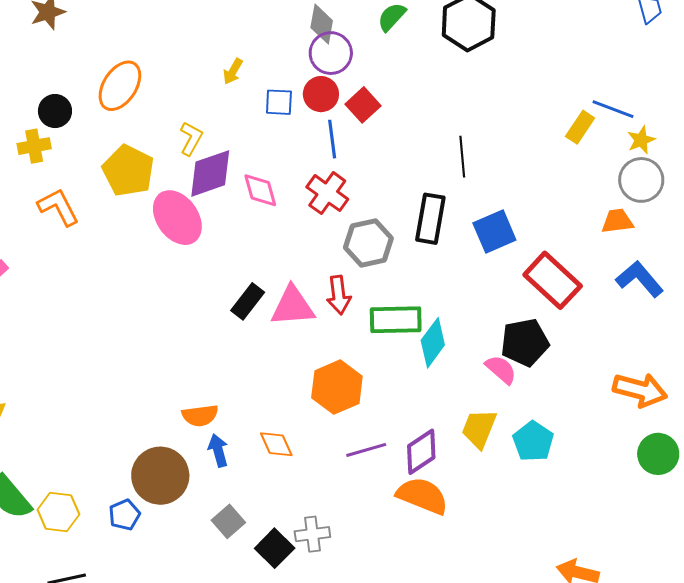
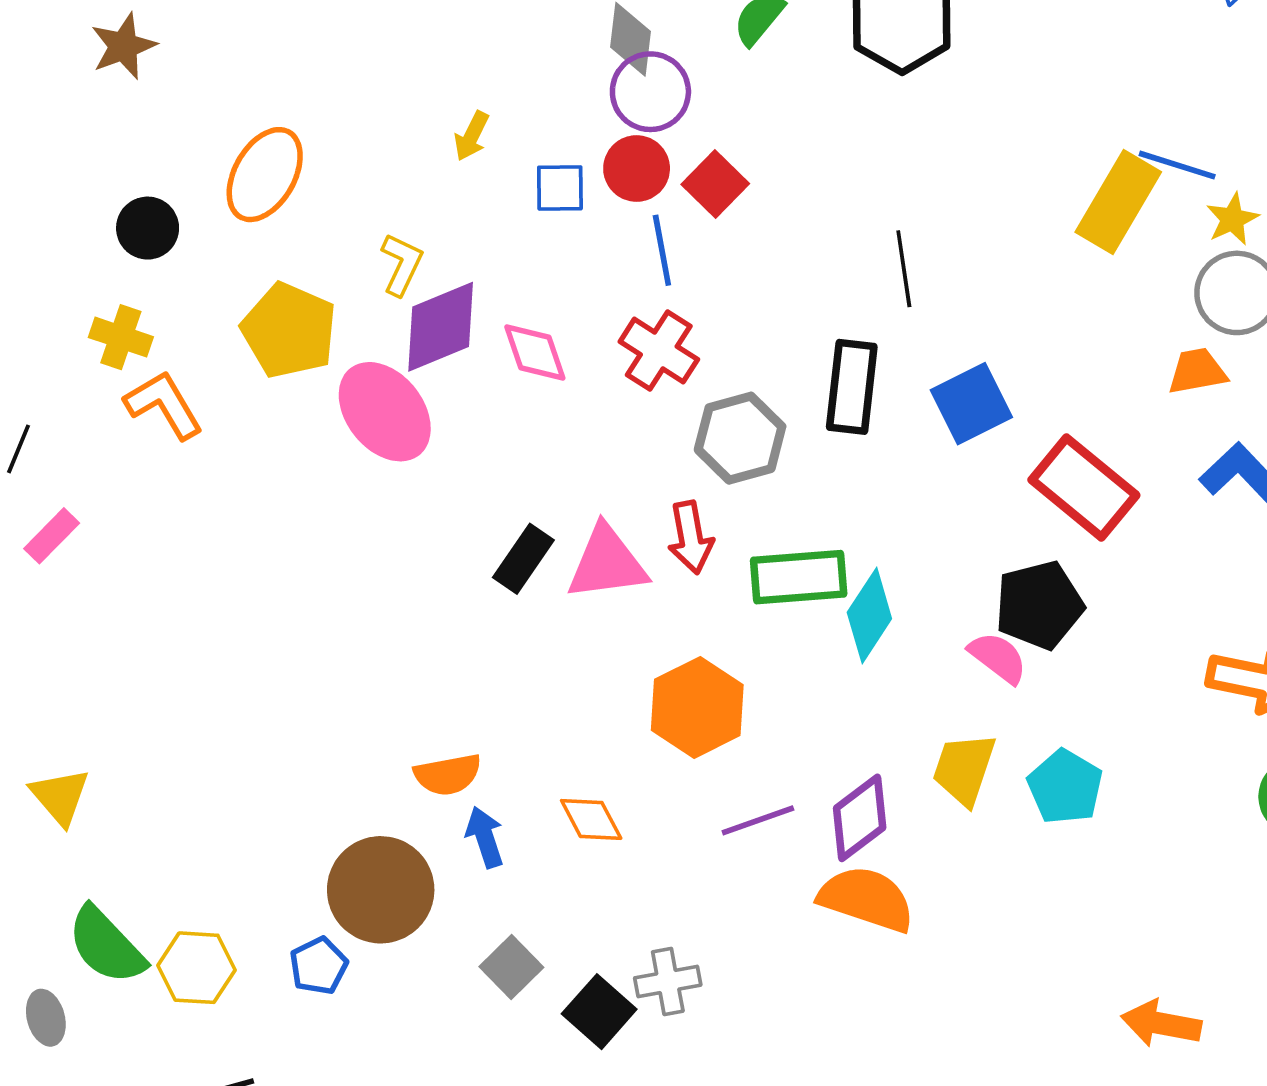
yellow rectangle: (580, 127) -> (1118, 202), size x1.6
yellow cross: (34, 146) -> (121, 337), moved, turned 32

